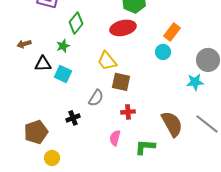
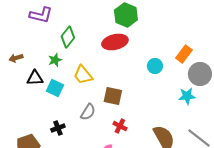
orange rectangle: (172, 32) -> (184, 54), moved
yellow trapezoid: (107, 61) -> (83, 75), moved
red cross: (128, 112) -> (120, 126), turned 32
black cross: (73, 118) -> (58, 128), moved

